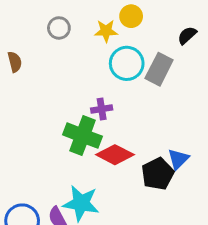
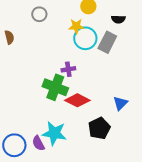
yellow star: (106, 31) -> (76, 26), moved
black semicircle: (187, 35) -> (118, 19), moved, turned -136
black pentagon: (158, 174) -> (99, 128), moved

